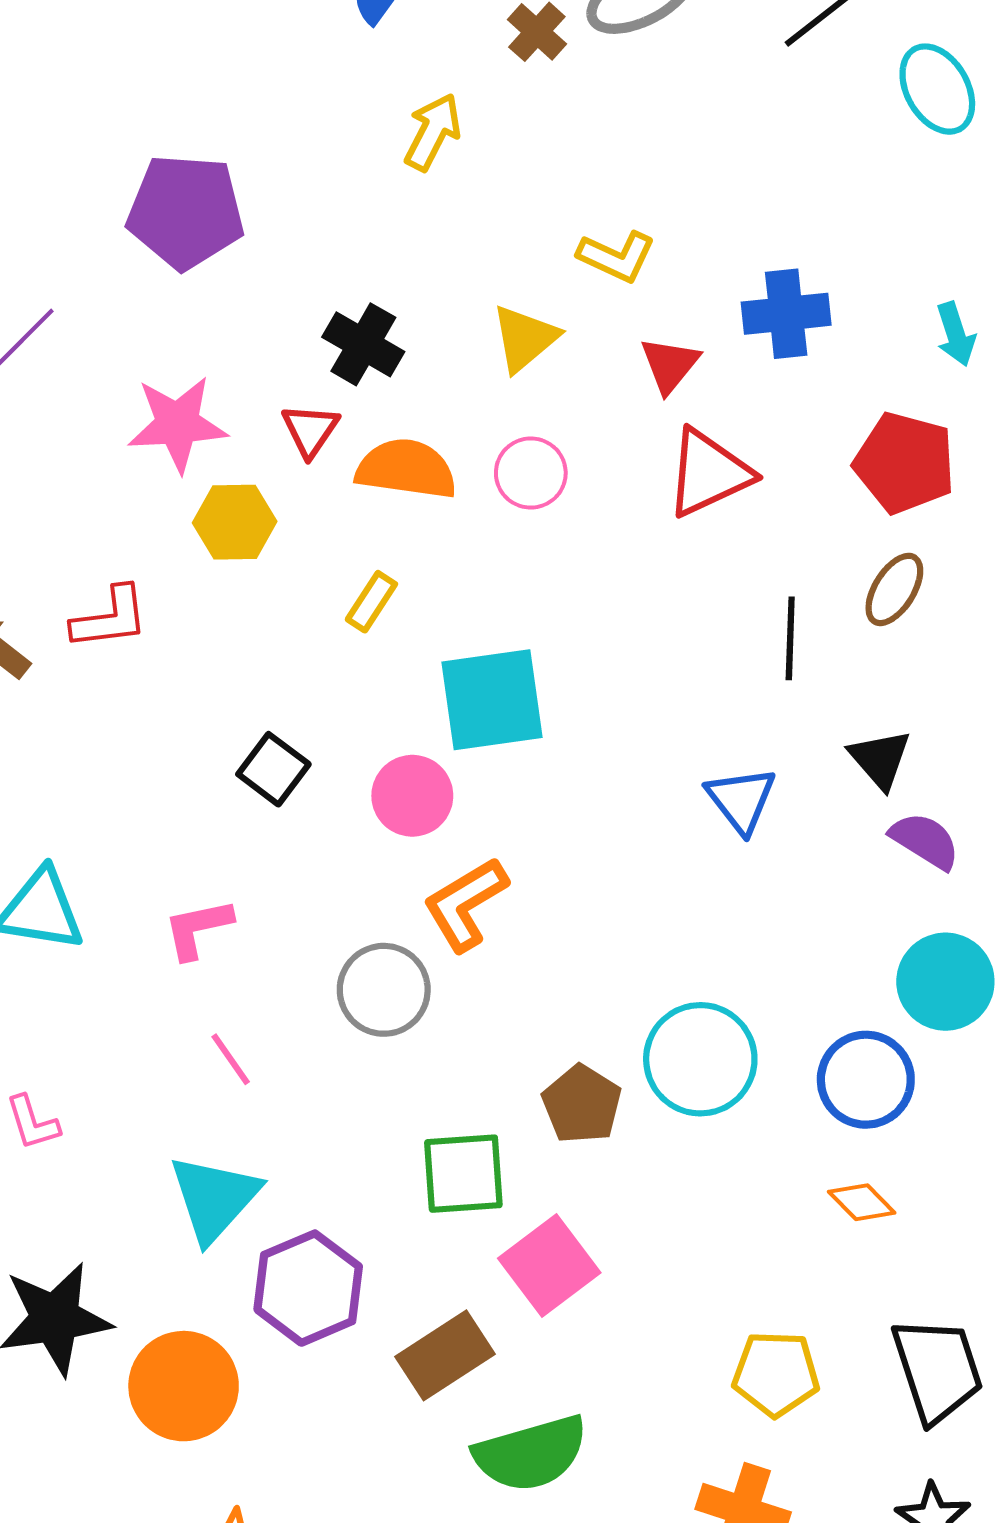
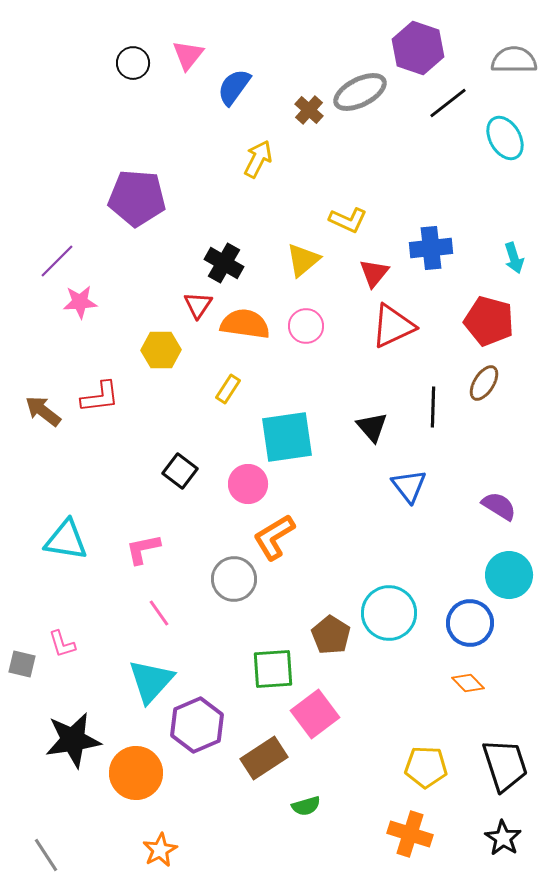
pink star: (177, 424) -> (80, 302), moved, size x0.7
black triangle: (880, 759) -> (372, 427), moved
green semicircle: (531, 1453) -> (306, 806), size x0.5

